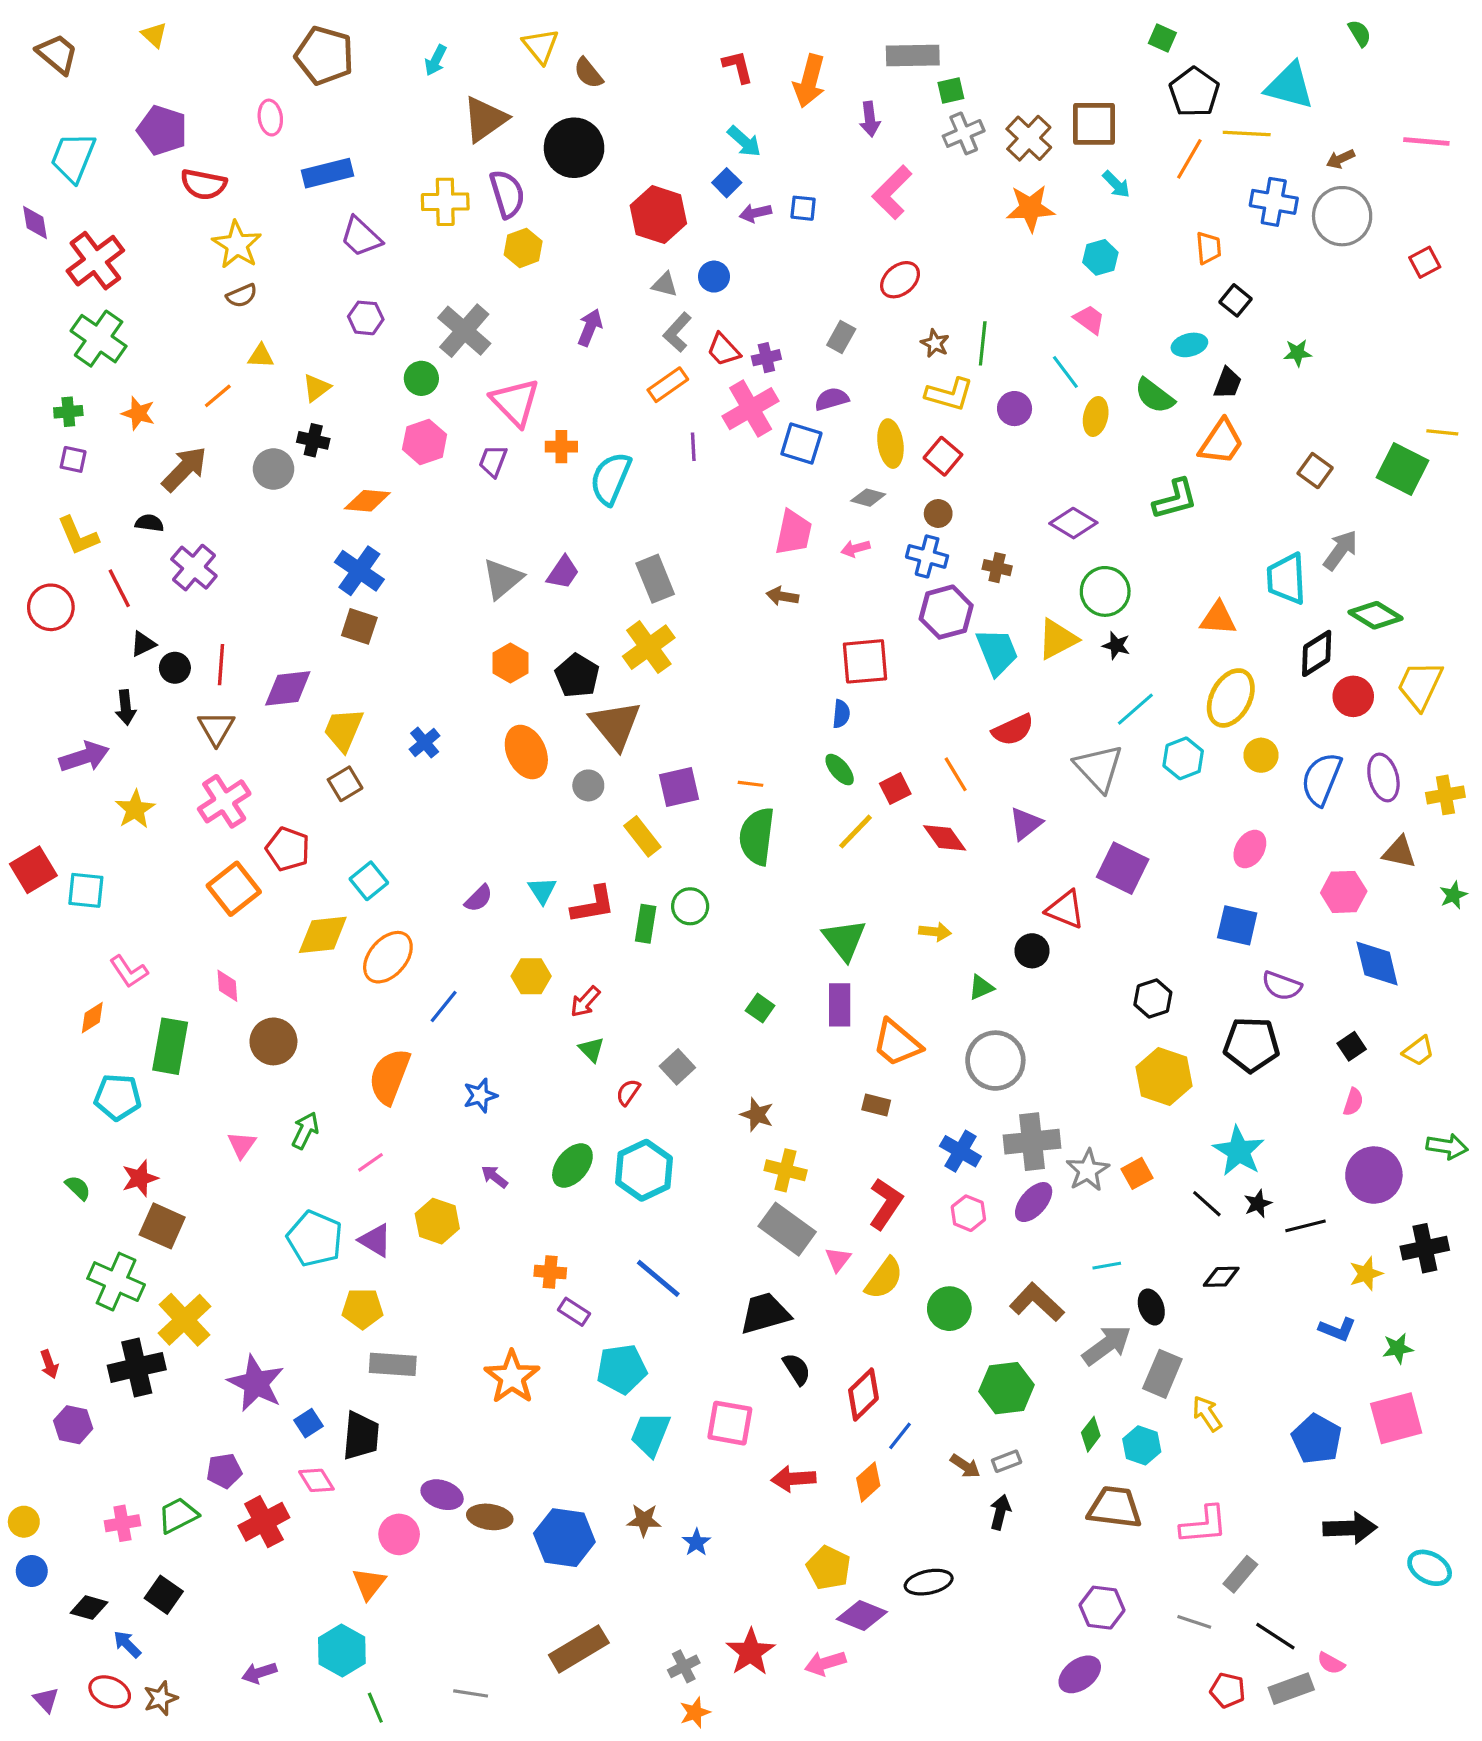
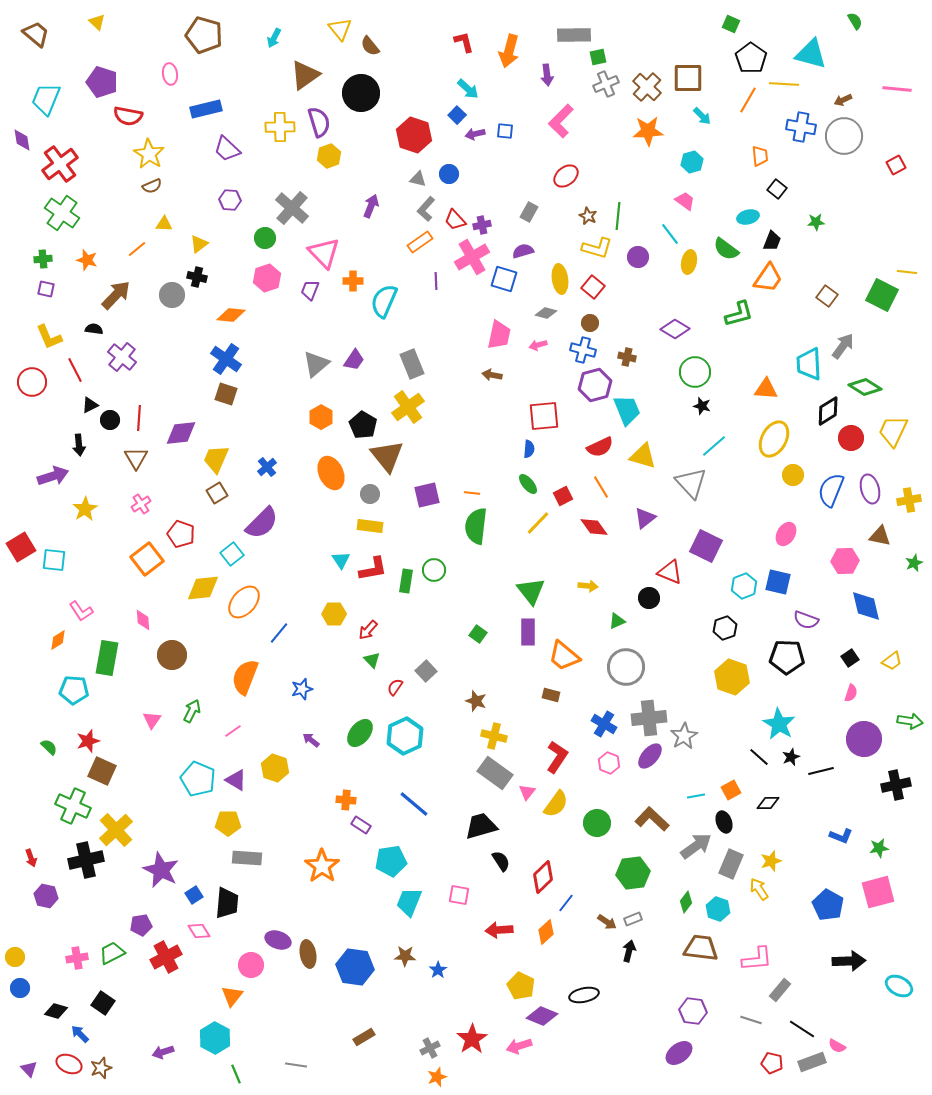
yellow triangle: (1057, 639) -> (643, 456), moved, turned 44
red semicircle: (1013, 730) -> (600, 447), moved
cyan hexagon: (1183, 758) -> (744, 586), moved
pink cross: (224, 801) -> (141, 504), size x0.6
yellow rectangle: (642, 836) -> (370, 526), moved, turned -45
purple semicircle: (479, 898) -> (262, 523), moved, size x1.8
orange square: (1137, 1173) -> (731, 790), moved
yellow star: (1366, 1274) -> (771, 861), moved
pink square: (730, 1423) -> (459, 895), size x0.7
brown ellipse: (490, 1517) -> (308, 954), turned 72
brown rectangle: (579, 1649) -> (364, 1037), size x0.6

